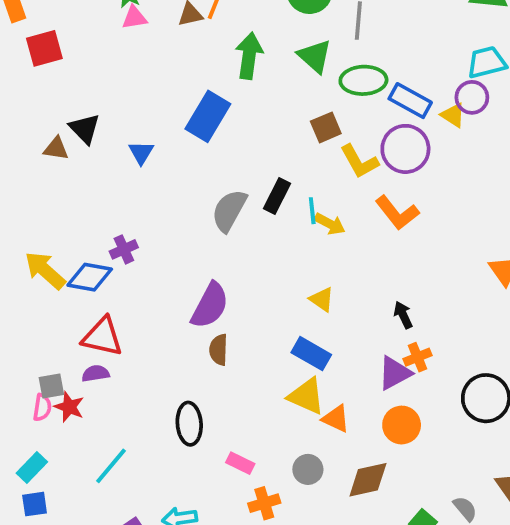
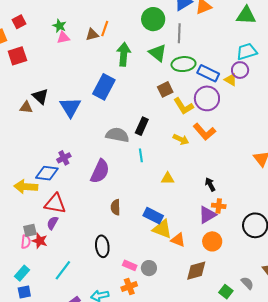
blue triangle: (141, 153) -> (70, 107), size x1.6
gray semicircle: (229, 211) -> (117, 135), turned 75
cyan line: (312, 211) -> (141, 155), moved
yellow arrow: (330, 224) -> (181, 139), moved
yellow arrow: (45, 270) -> (26, 187), moved, turned -35
yellow triangle: (322, 299) -> (168, 178), turned -32
purple semicircle: (210, 305) -> (100, 171), moved
blue rectangle: (311, 354) -> (153, 216), moved
orange cross: (418, 357) -> (219, 206), turned 32
purple semicircle: (96, 374) -> (52, 223), turned -48
gray circle: (308, 469) -> (149, 268), moved
orange cross: (264, 503) -> (129, 286), moved

